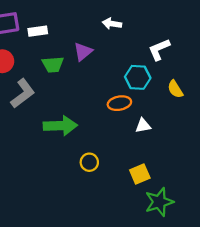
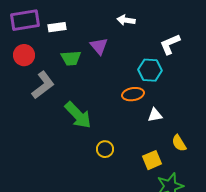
purple triangle: (83, 52) -> (99, 46), turned -30
yellow semicircle: (175, 89) -> (179, 143), moved
green arrow: (60, 126) -> (78, 115), turned 48

